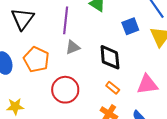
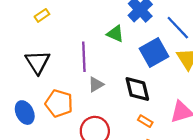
blue square: (130, 26) -> (154, 53), size x1.5

